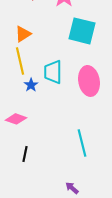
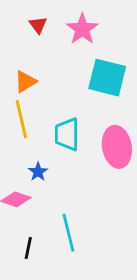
blue star: (31, 85) -> (38, 172), moved
cyan line: (82, 143) -> (68, 233), moved

